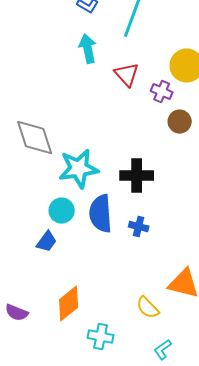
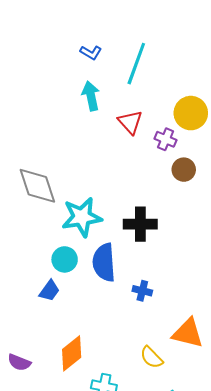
blue cross: (139, 227) -> (142, 291), moved

